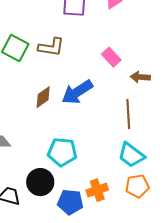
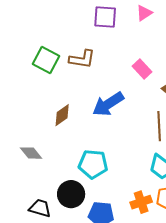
brown diamond: (43, 97) -> (62, 115), moved
orange cross: (97, 190) -> (141, 202), moved

